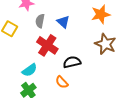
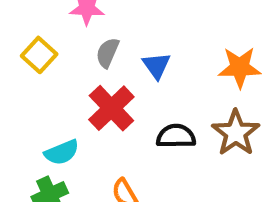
black semicircle: (72, 62) -> (176, 136), moved

